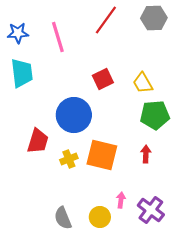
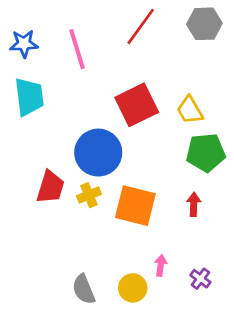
red square: (103, 79) -> (137, 105), size x1.5
yellow cross: (69, 159) -> (89, 195), moved
purple cross: (151, 210) -> (200, 279), size x0.6

